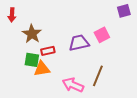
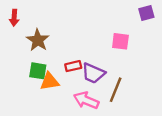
pink square: (102, 35) -> (120, 41), turned 35
purple trapezoid: (79, 43) -> (93, 73), moved, turned -145
red rectangle: (48, 51) -> (73, 66), moved

